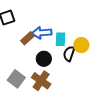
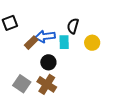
yellow circle: (81, 45) -> (92, 43), moved
black semicircle: (69, 54) -> (73, 26), moved

